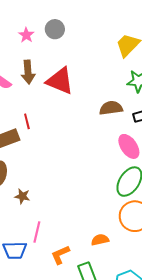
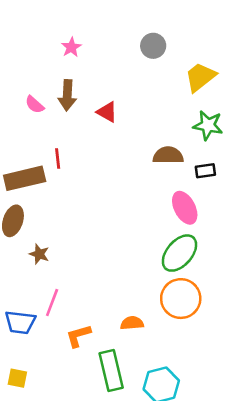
gray circle: (55, 29) -> (153, 46), moved
red triangle: (60, 81) -> (107, 112), size x0.6

